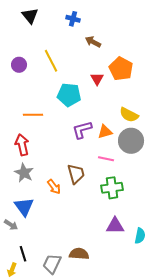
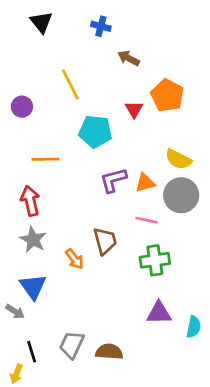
purple circle: (19, 65) -> (22, 107), moved
gray trapezoid: (52, 264) -> (72, 345), moved

